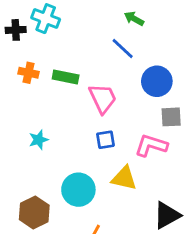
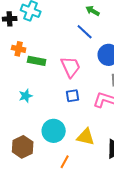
green rectangle: (66, 77) -> (37, 61), moved
yellow triangle: (124, 178) -> (86, 137), moved

